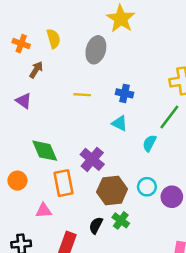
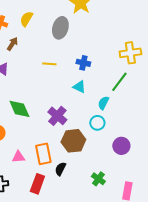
yellow semicircle: (54, 39) -> (26, 19), turned -133
orange rectangle: (64, 183) -> (43, 154), moved
cyan circle: (147, 187) -> (97, 123), moved
green cross: (121, 220) -> (98, 179), moved

